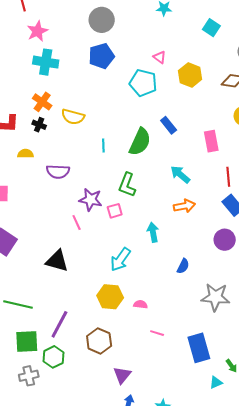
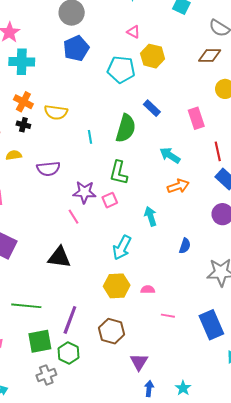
pink triangle: (160, 57) -> (133, 32), moved
yellow hexagon: (190, 75) -> (153, 56), moved

